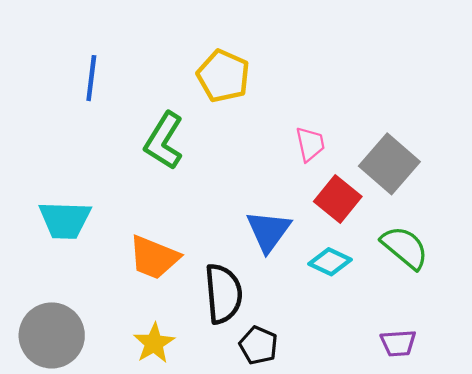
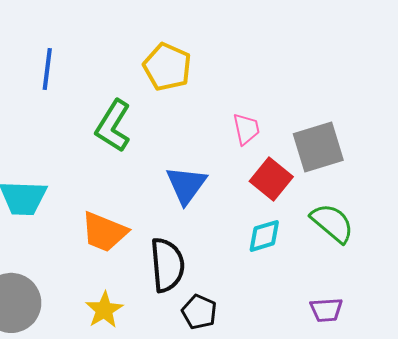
gray square: (389, 164) -> (318, 147), turned 32
blue triangle: (268, 231) -> (186, 185), moved
cyan diamond: (330, 262) -> (264, 236), turned -42

